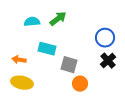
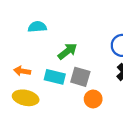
green arrow: (58, 19) -> (68, 51), moved
cyan rectangle: (47, 49) -> (55, 77), moved

